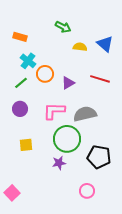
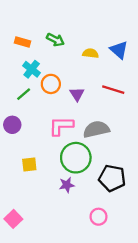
green arrow: (63, 27) -> (55, 40), moved
purple triangle: (68, 83) -> (77, 94), turned -32
purple circle: (20, 109) -> (12, 125), moved

